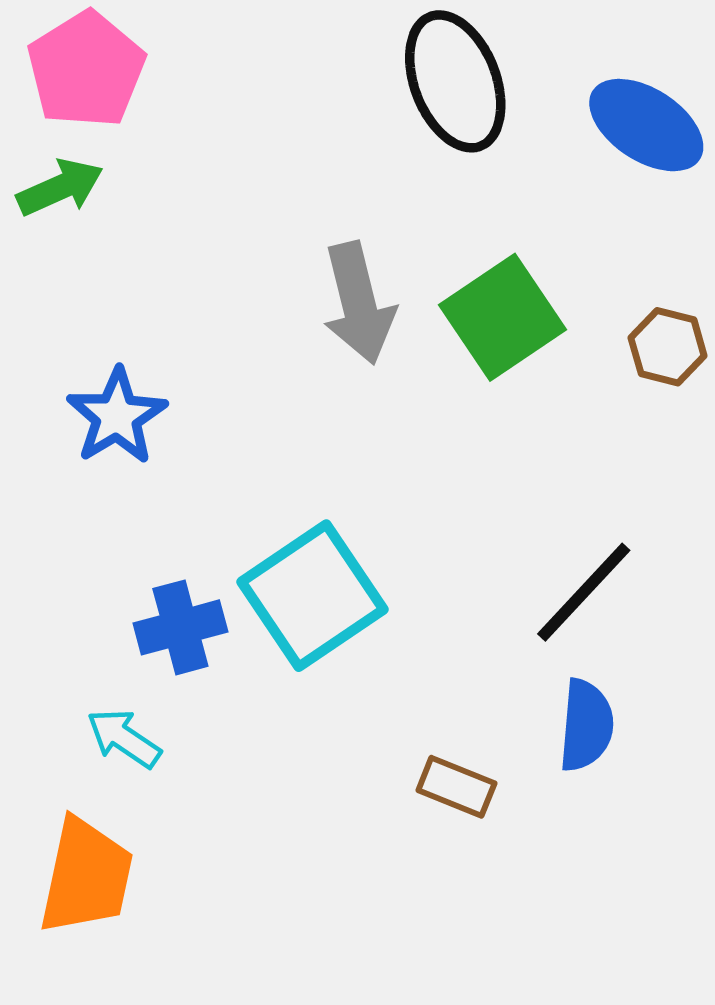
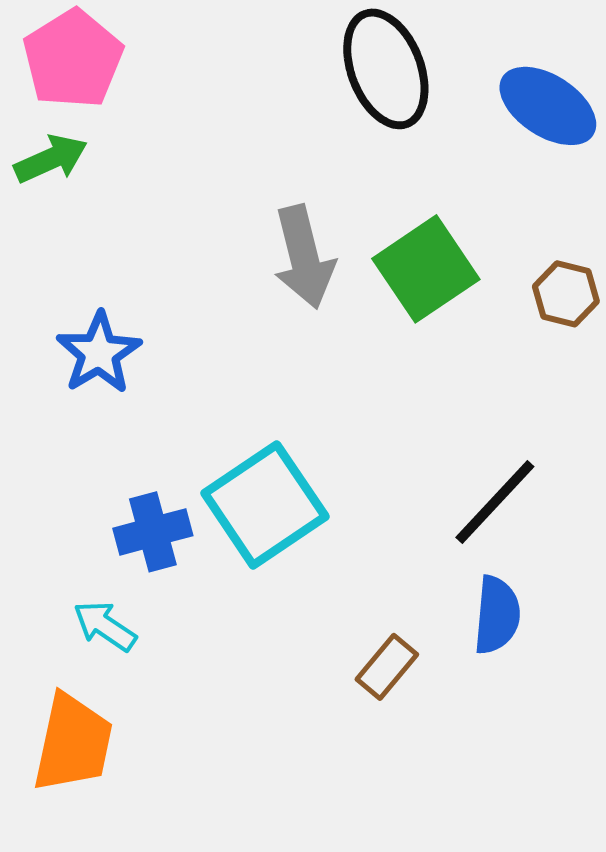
brown rectangle: (456, 787) -> (387, 667), turned -72

